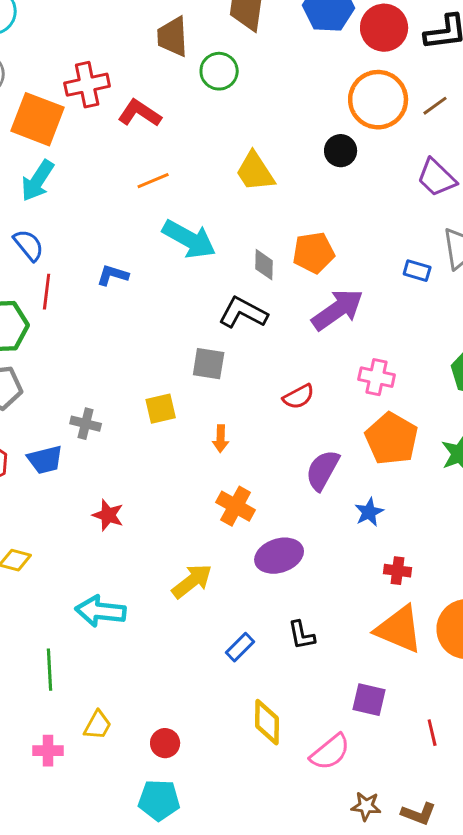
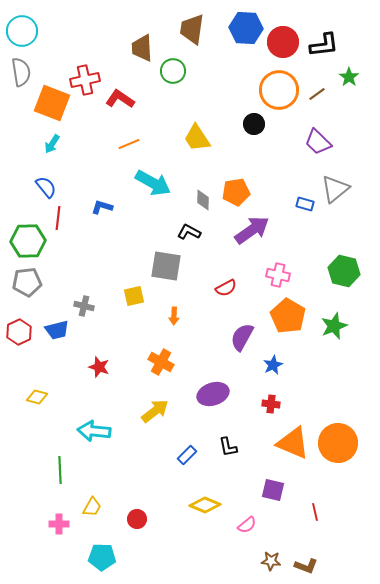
cyan arrow: (38, 181) -> (52, 144), size x0.7
black L-shape: (243, 313) -> (189, 232), size x0.7
gray square: (209, 364) -> (166, 266), size x1.4
orange cross: (236, 506) -> (161, 362), moved
red cross: (398, 571) -> (271, 404), moved
yellow diamond: (267, 722) -> (205, 505), turned -68
pink semicircle: (330, 752) -> (247, 525), size x0.7
cyan pentagon: (159, 800) -> (102, 557), moved

